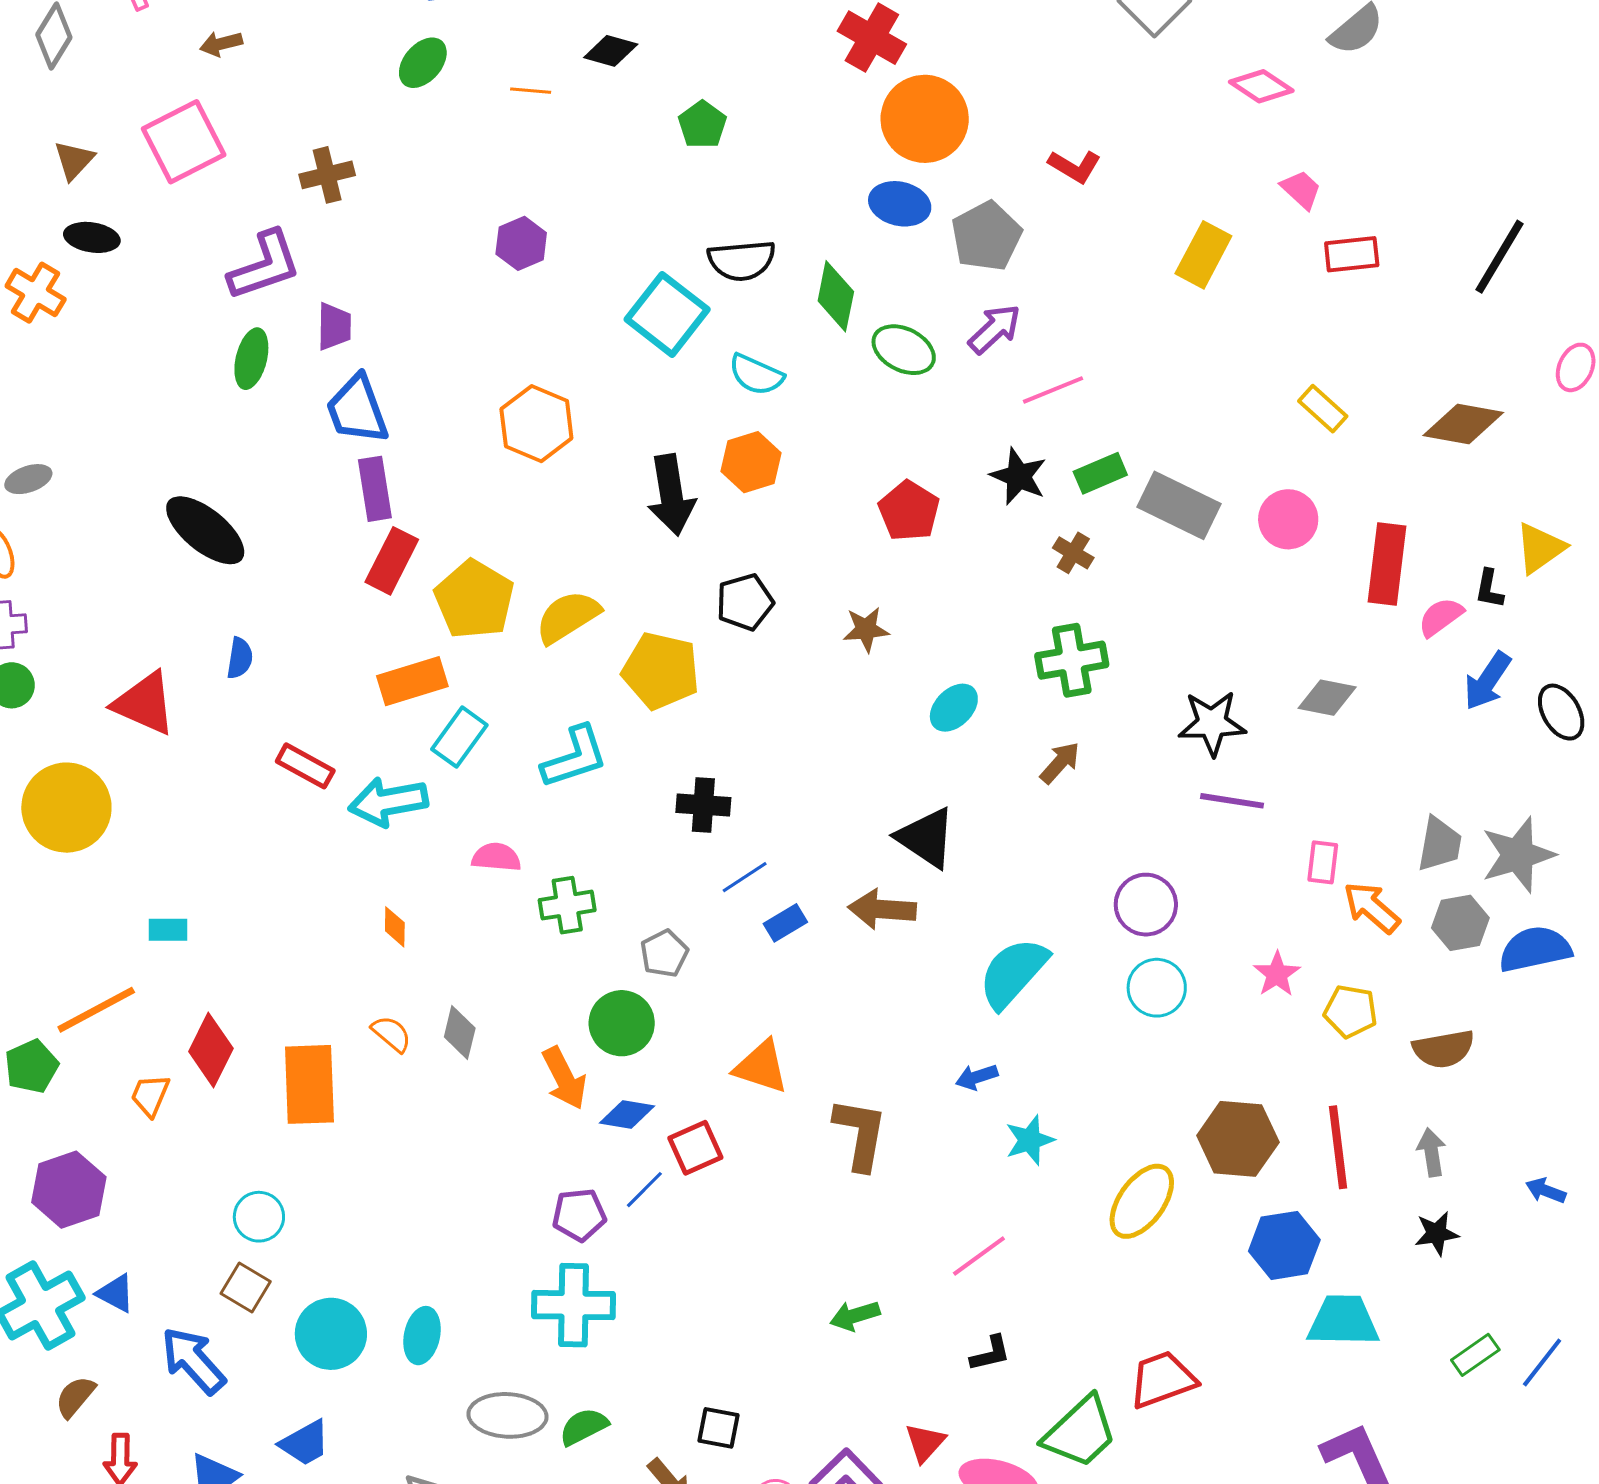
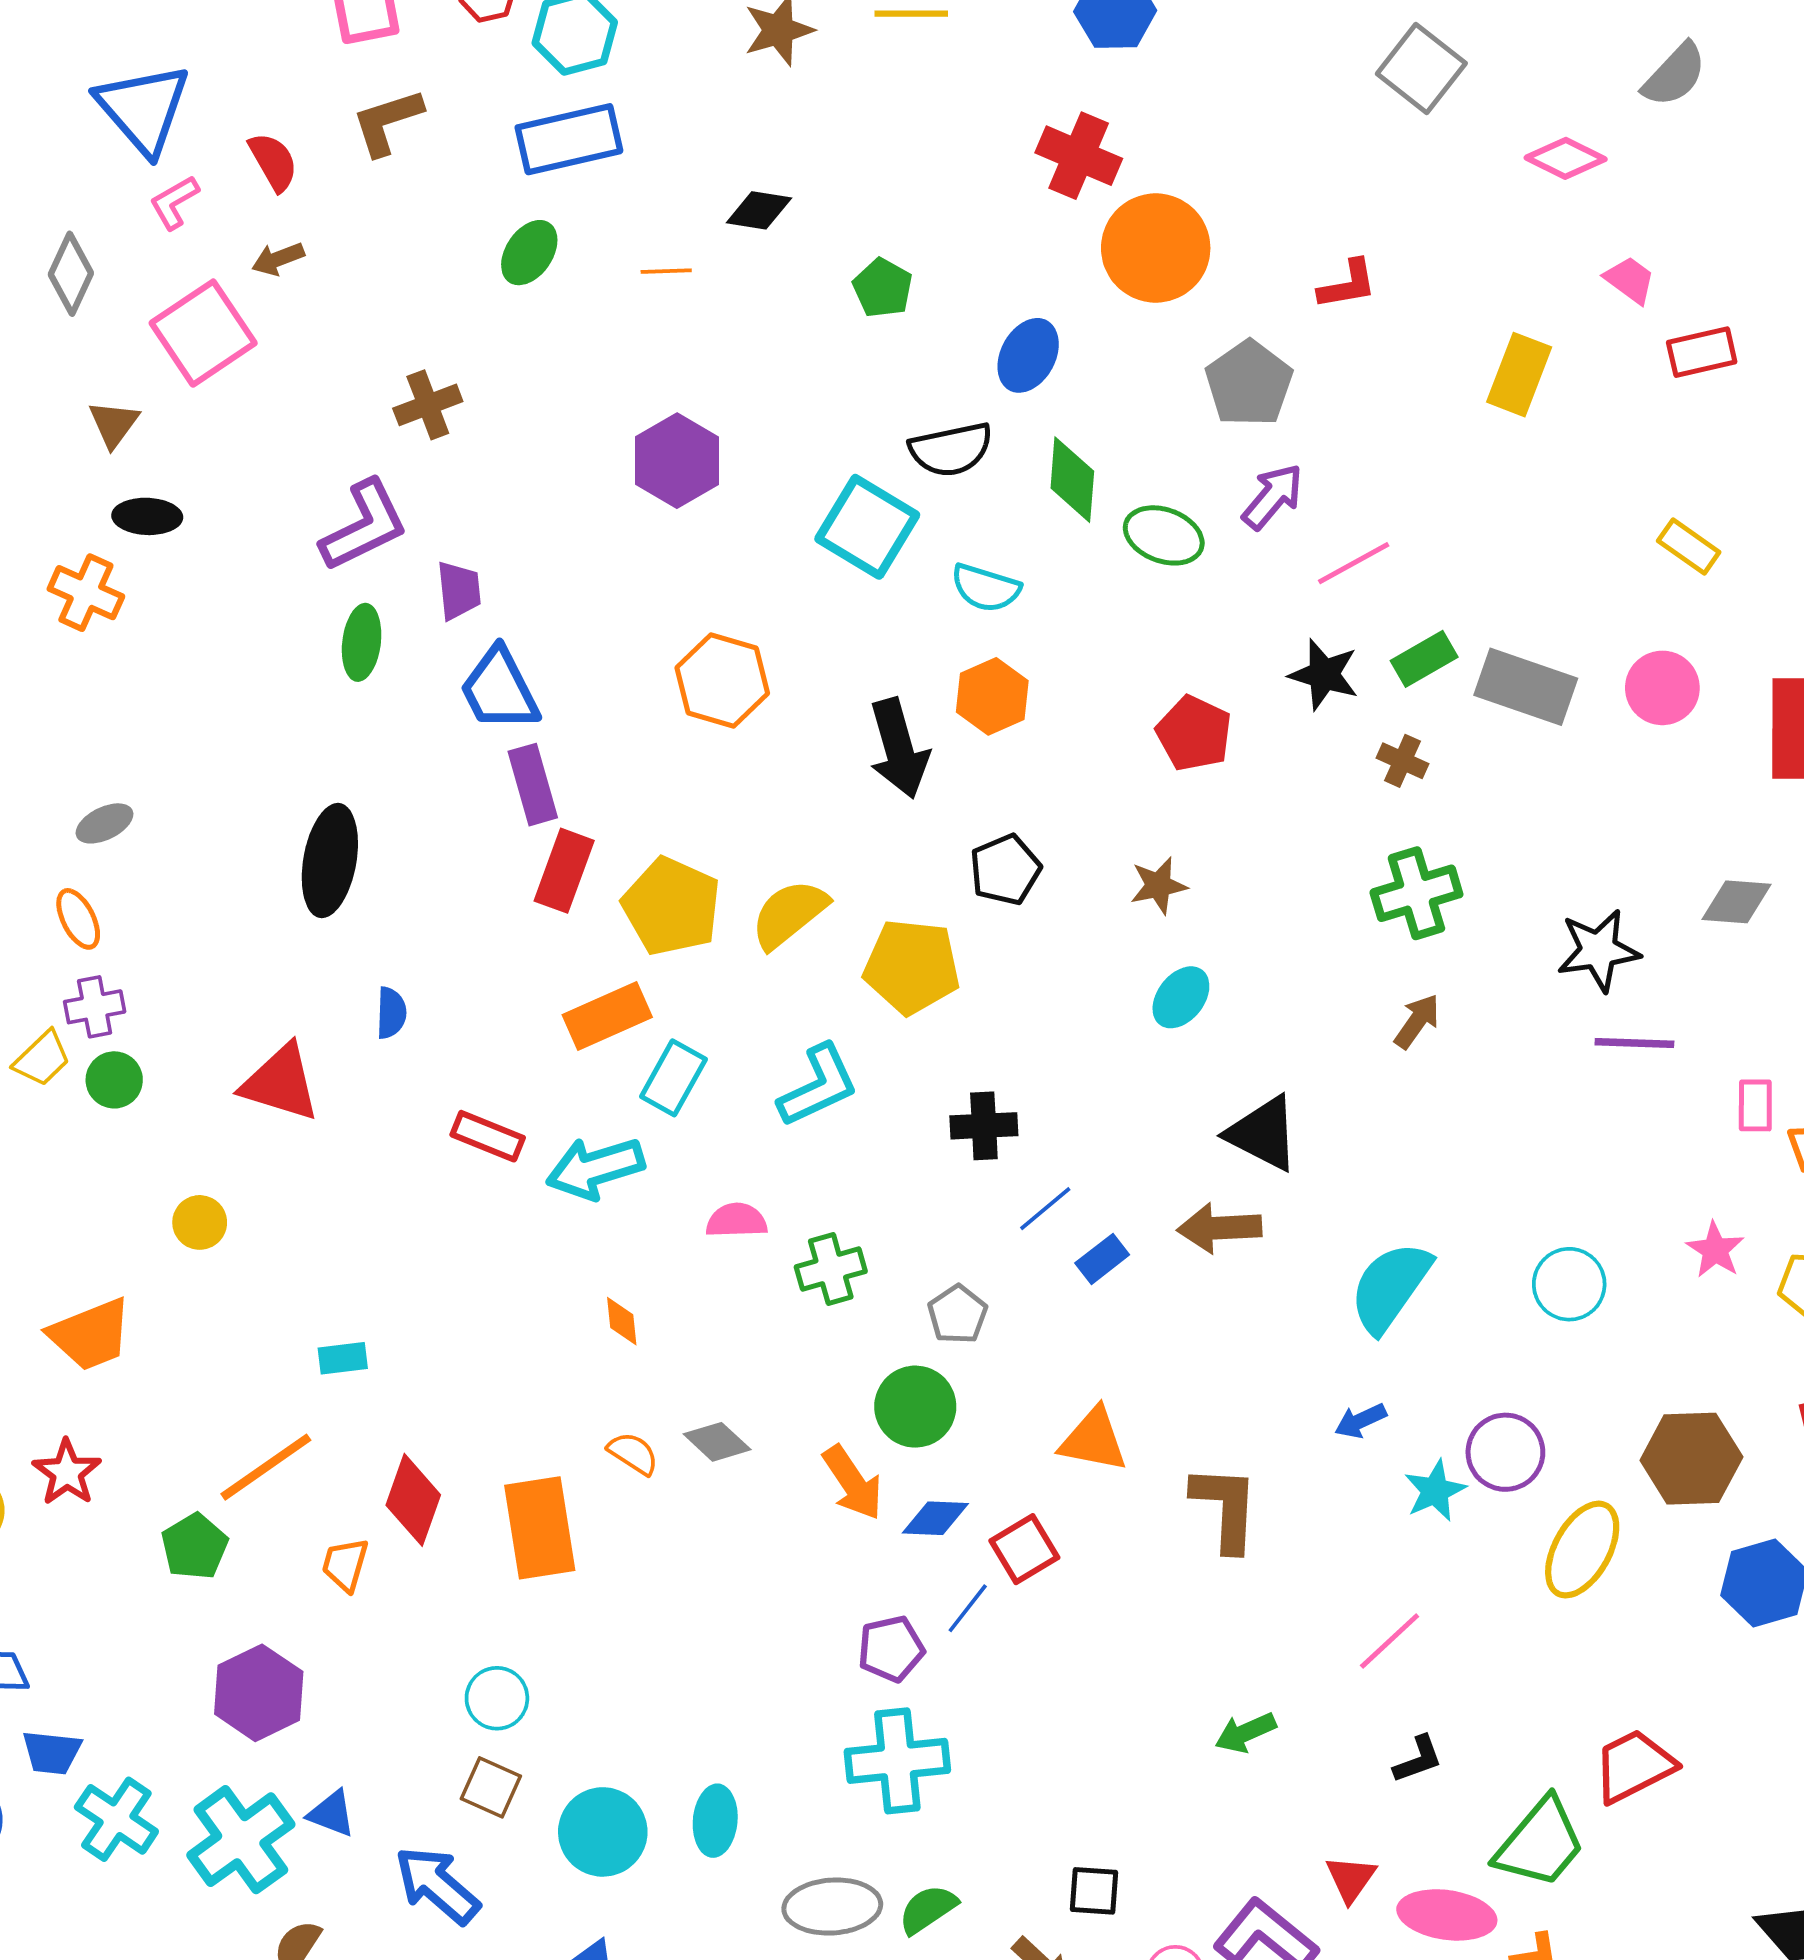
pink square: (184, 142) -> (203, 333), moved
red L-shape: (1075, 166) -> (1348, 284), turned -34
blue ellipse: (900, 204) -> (1028, 355), moved, turned -68
purple hexagon: (521, 243) -> (677, 461), size x1.4
black ellipse: (205, 530) -> (330, 861), turned 68
cyan ellipse: (954, 708) -> (1181, 997), moved
yellow circle: (66, 808) -> (200, 1222), size x0.5
purple circle: (1146, 905) -> (1505, 1452), moved
gray diamond: (460, 1032) -> (717, 1442), turned -54

